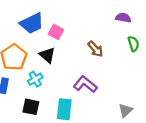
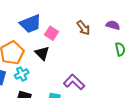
brown arrow: (95, 49) -> (83, 28), moved
cyan cross: (35, 79) -> (22, 74), moved

